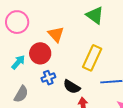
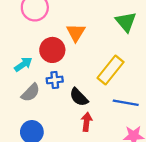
cyan arrow: (18, 62) -> (23, 64), moved
gray semicircle: (21, 94) -> (31, 93), moved

